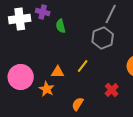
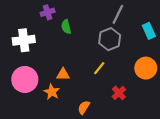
purple cross: (43, 12) -> (48, 12), turned -32
white cross: (20, 19) -> (24, 40), moved
yellow line: (83, 66) -> (99, 68), moved

